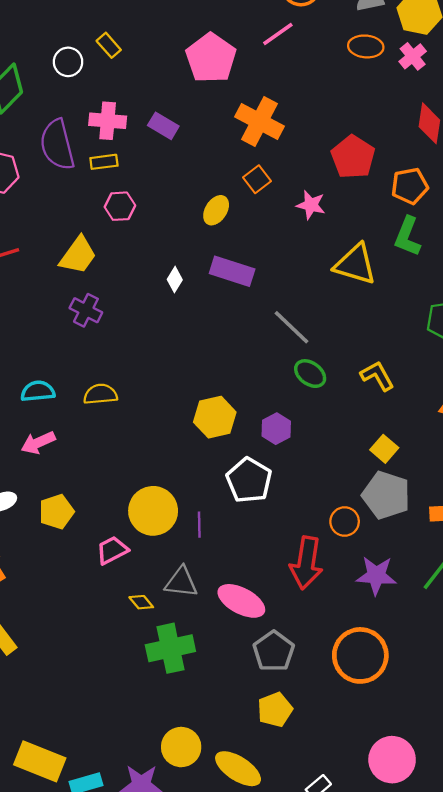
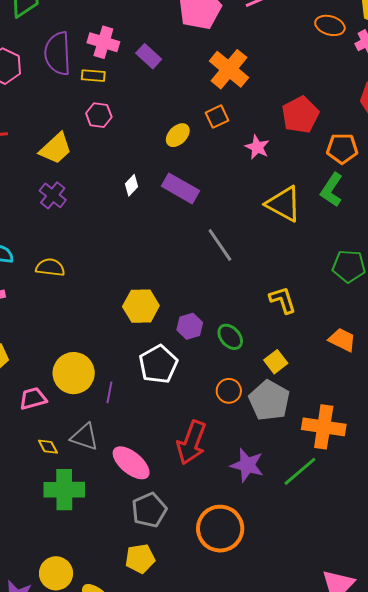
green ellipse: (310, 374) -> (230, 337), moved
orange circle: (345, 522) -> (229, 391), moved

